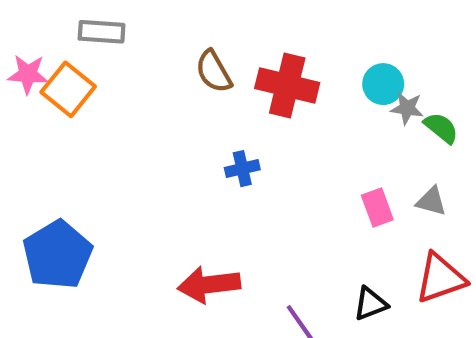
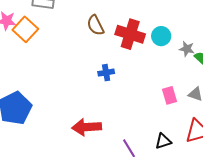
cyan circle: (383, 84) -> (161, 36), moved

